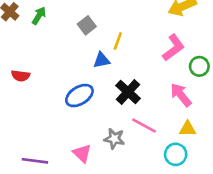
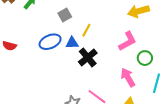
black cross: (128, 92) -> (88, 57), moved
blue ellipse: (79, 96) -> (50, 42), moved

